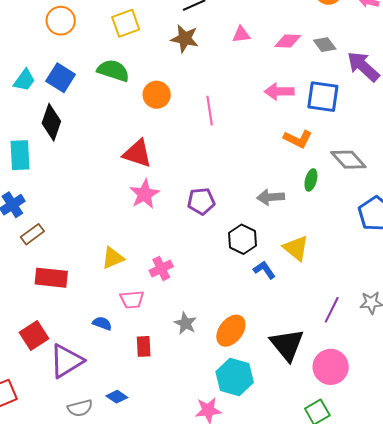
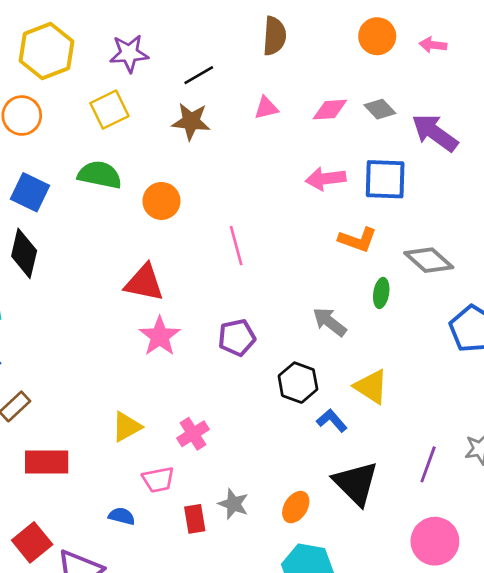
pink line: (210, 111) -> (236, 246), moved
gray arrow: (271, 197) -> (330, 322), turned 48
orange ellipse: (231, 331) -> (296, 507), size x0.7
black triangle: (287, 345) -> (356, 483), moved
red rectangle: (144, 346) -> (195, 519), moved

